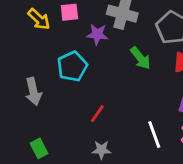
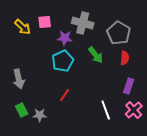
cyan pentagon: (72, 66) -> (63, 61), moved
green rectangle: (39, 148) -> (22, 110), moved
gray star: (101, 150) -> (40, 115), moved

